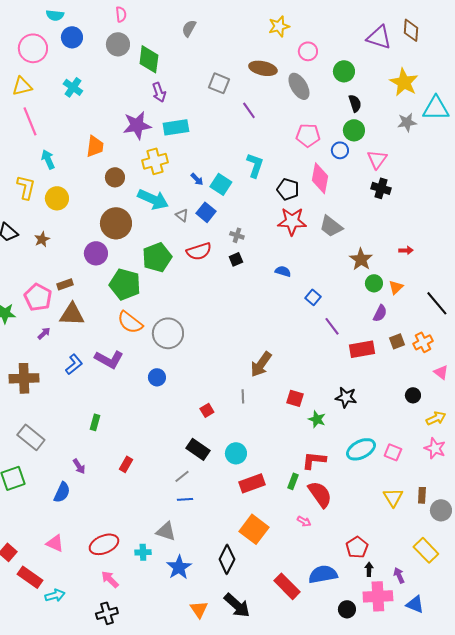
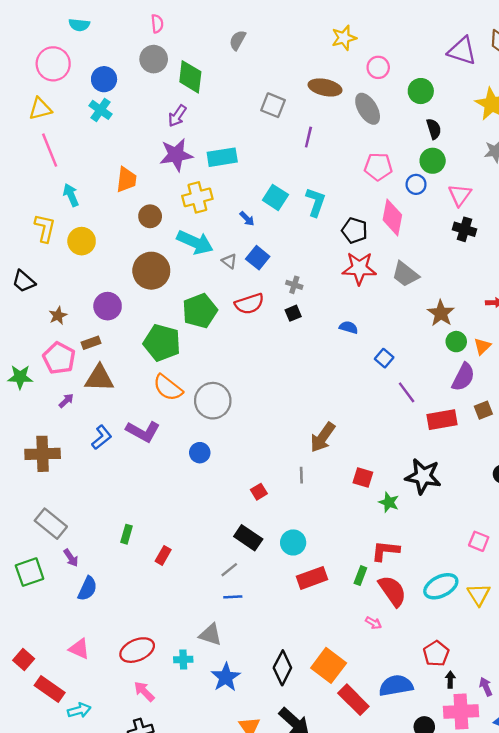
blue circle: (72, 37) -> (104, 79), moved
purple arrow: (159, 92) -> (177, 116), moved, turned 54
purple line: (249, 110) -> (308, 137), turned 48
cyan square: (221, 184) -> (275, 197), moved
brown star: (42, 239) -> (58, 316), moved
purple circle: (96, 253) -> (108, 306), moved
purple semicircle: (380, 313) -> (463, 377), size x1.4
black star: (346, 397) -> (423, 476), size x1.4
green rectangle: (95, 422) -> (126, 534), moved
cyan ellipse: (361, 449) -> (441, 586), moved
purple arrow: (79, 466) -> (71, 558), moved
orange square: (254, 529) -> (329, 665), moved

